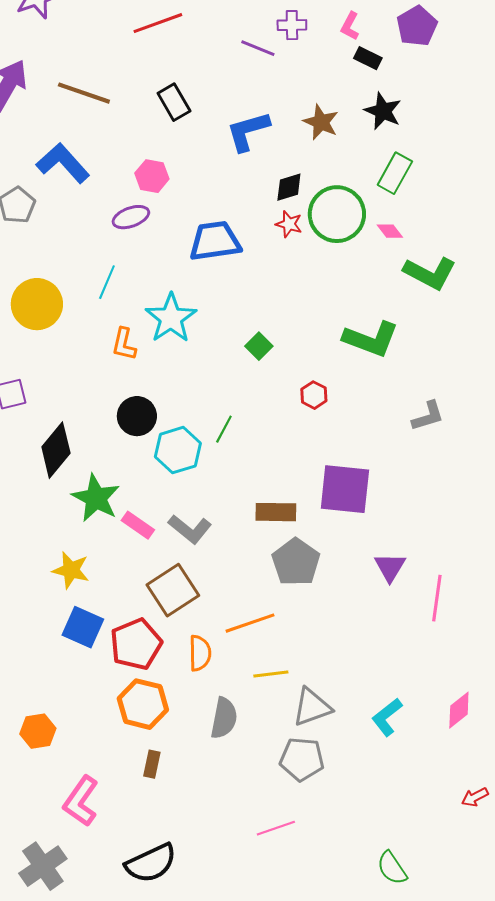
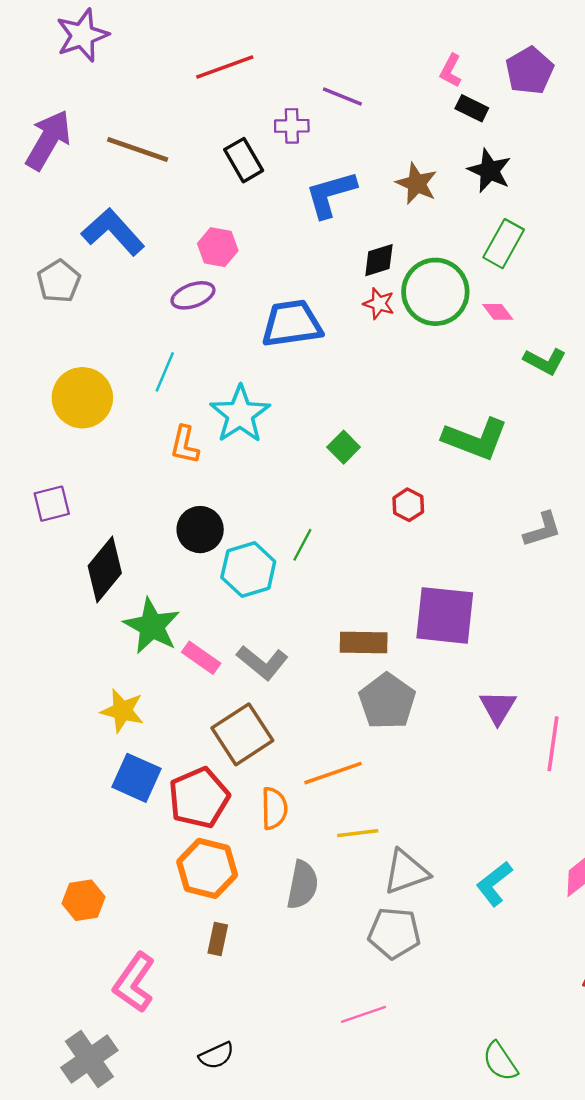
purple cross: (292, 25) -> (292, 126), moved
green L-shape: (430, 273) -> (545, 361), size x0.7
black semicircle: (151, 863) -> (217, 1055), size x0.6

